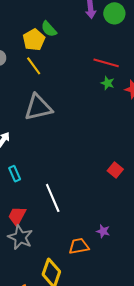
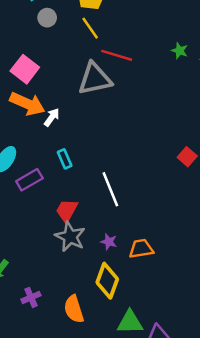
red line: (106, 63) -> (117, 55), moved
purple star: (103, 231) -> (109, 242), moved

